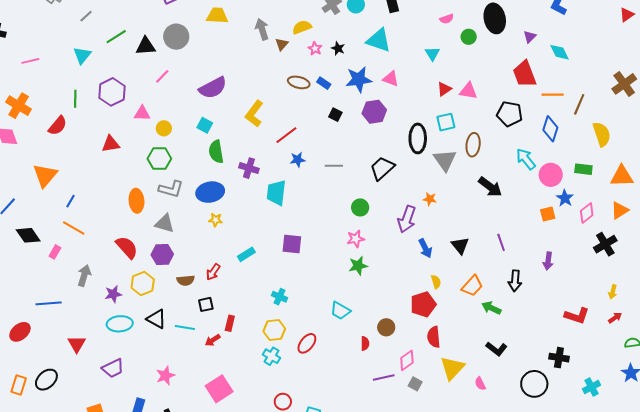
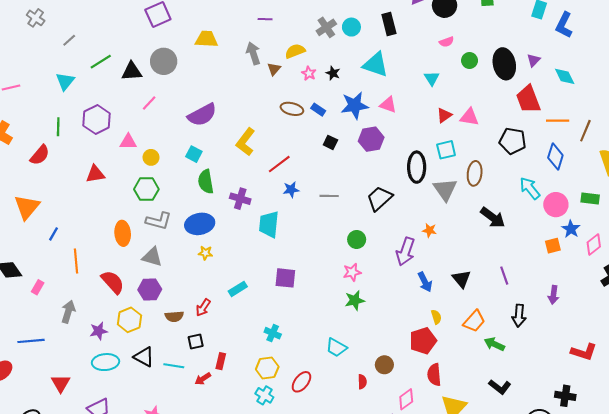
black ellipse: (495, 18) -> (504, 64), moved
orange line: (74, 228) -> (76, 261), moved, turned 55

